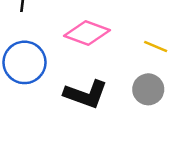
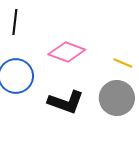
gray circle: (148, 89) -> (117, 98), size x1.4

